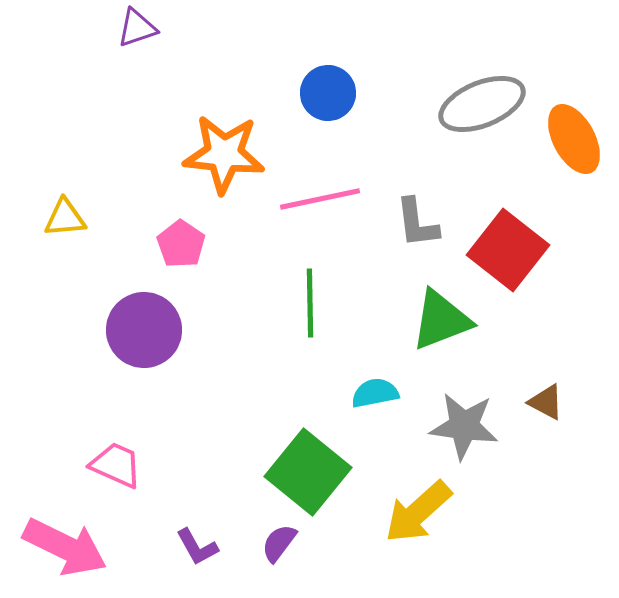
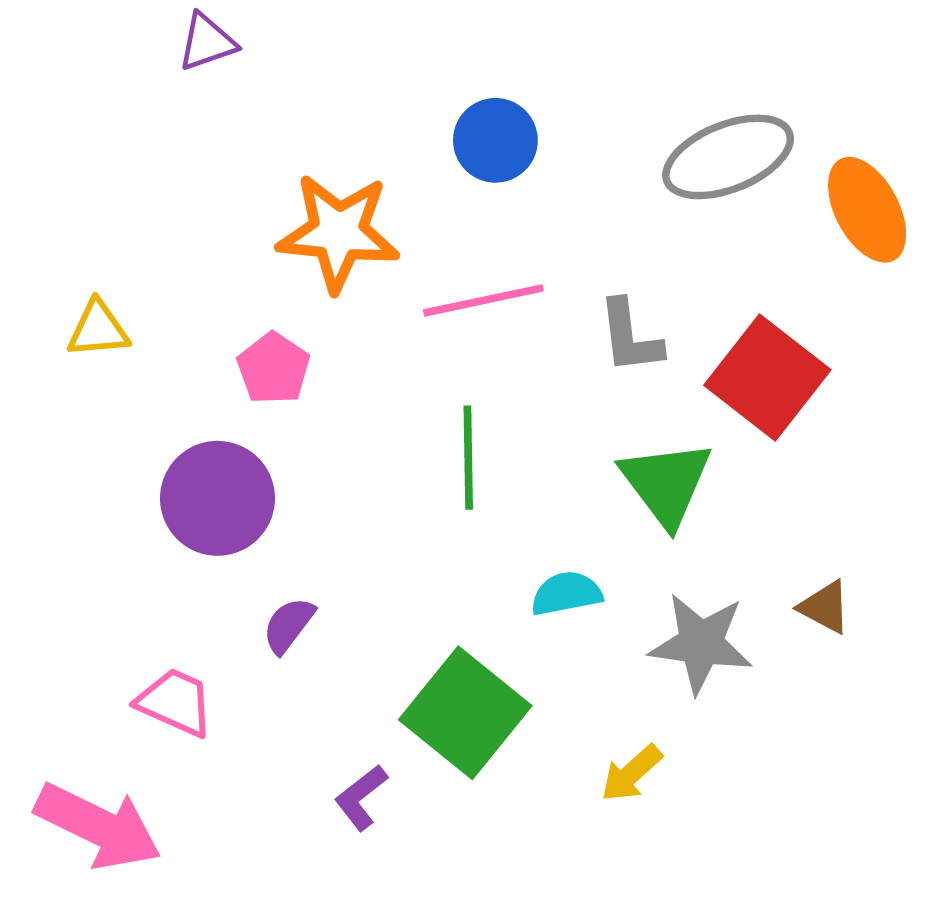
green triangle: (441, 320) -> (666, 483), turned -46
yellow arrow: (418, 512) -> (631, 773), size x0.6
purple semicircle: (279, 543) -> (288, 625), moved
purple L-shape: (197, 547) -> (361, 797), moved, turned 81

